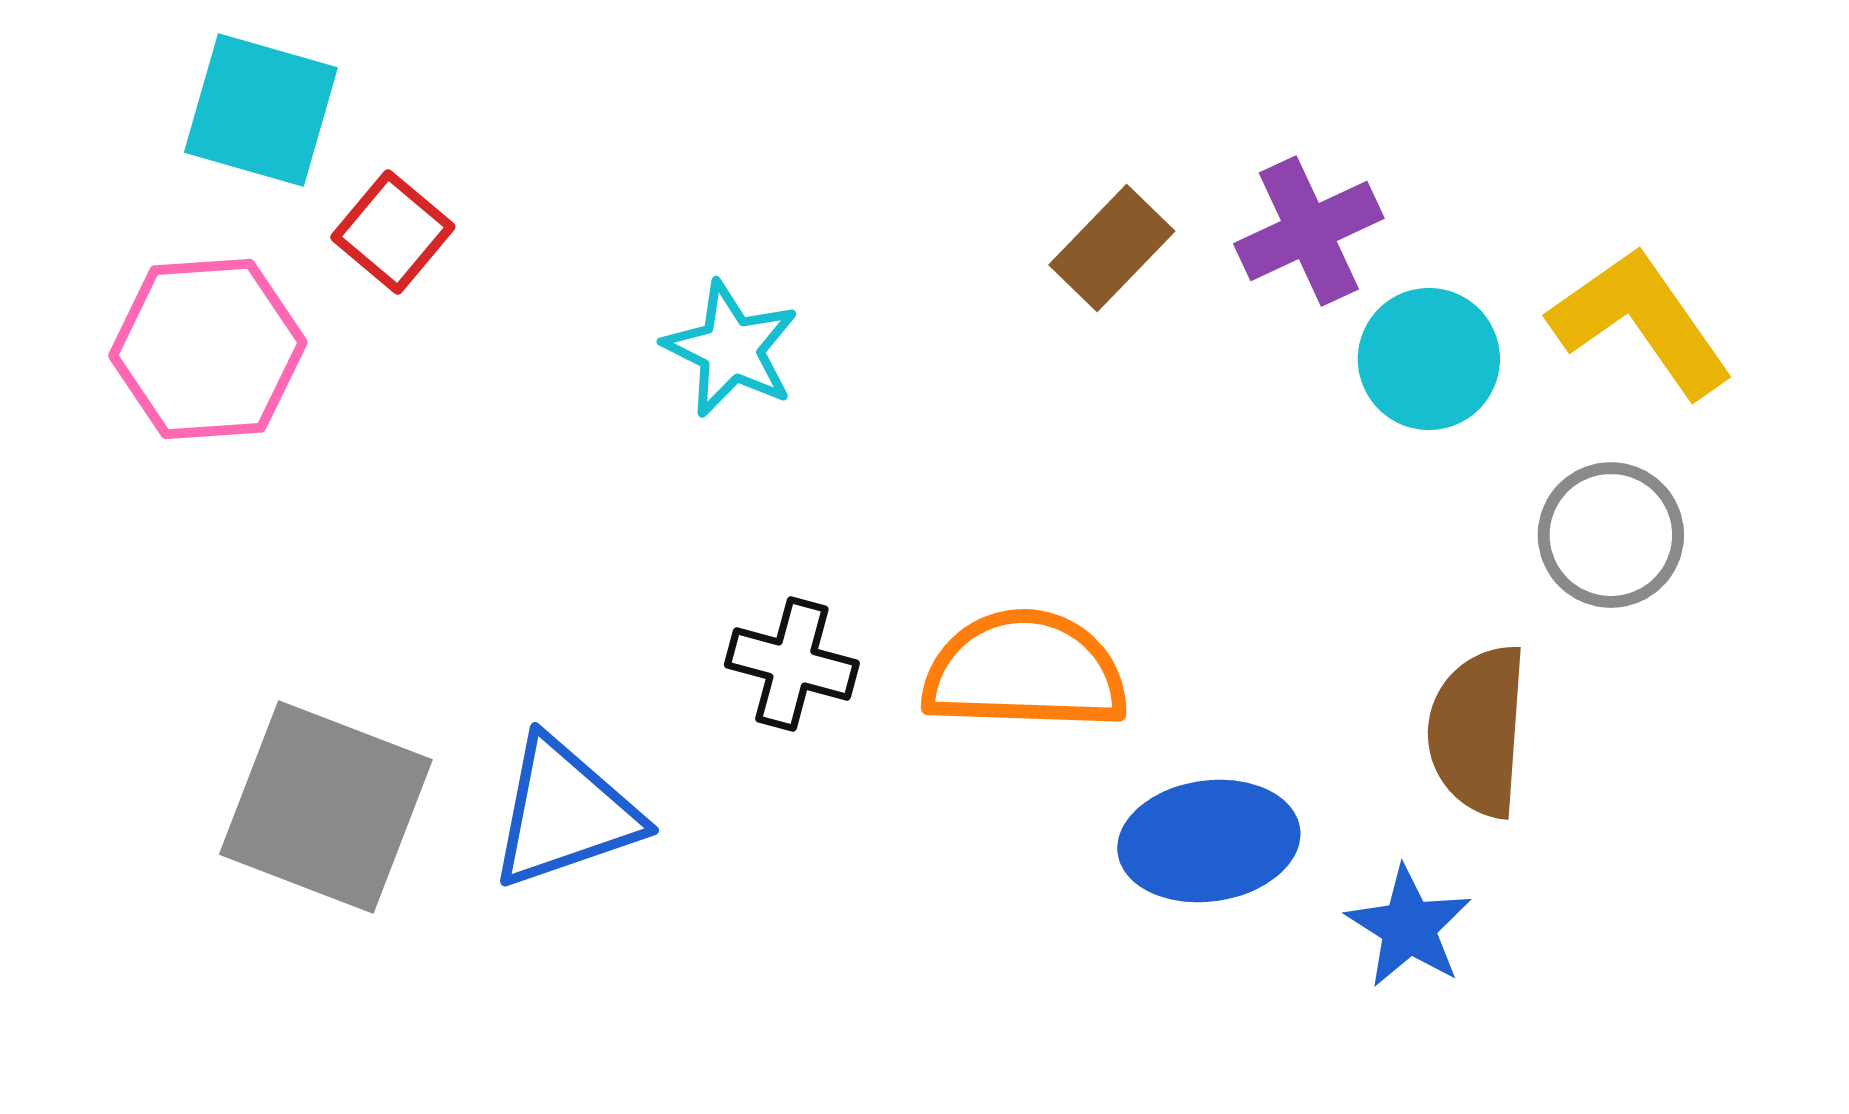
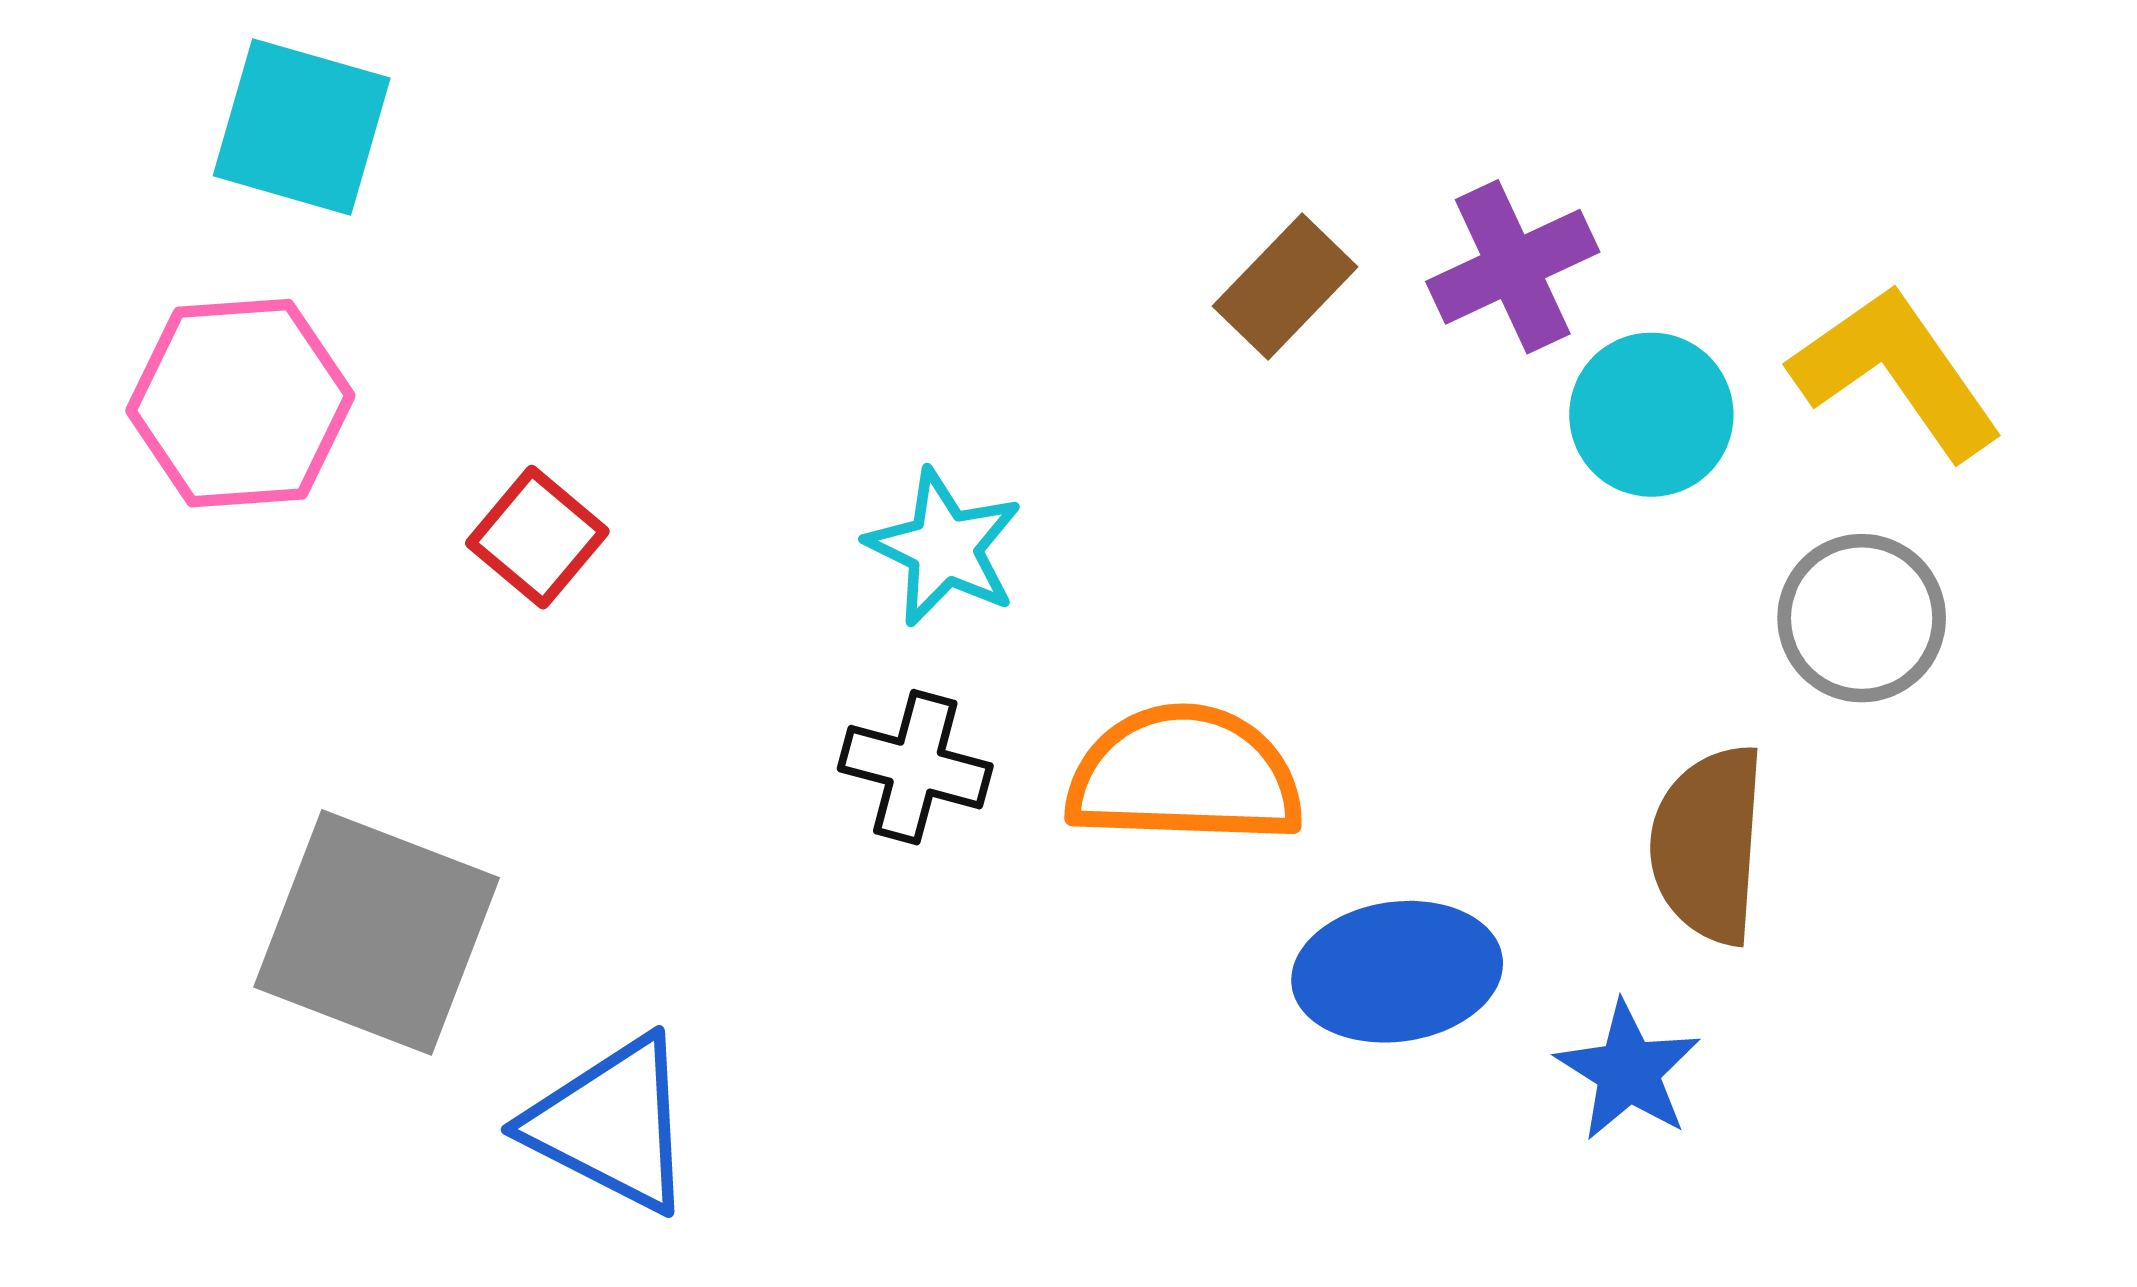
red square: (393, 232) -> (537, 537), moved
cyan star: (731, 349) -> (944, 548), moved
blue triangle: (565, 813) -> (611, 1124), moved, turned 46

